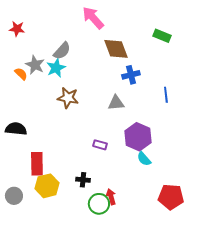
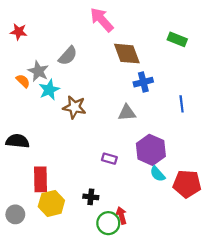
cyan star: (56, 68) -> (49, 90), moved
red pentagon: (171, 197) -> (187, 184), moved

